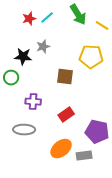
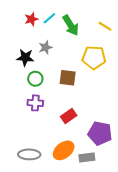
green arrow: (78, 15) -> (71, 25), moved
green circle: (11, 78) -> (35, 79), moved
gray ellipse: (24, 130) -> (29, 154), moved

